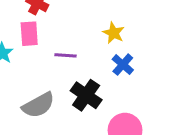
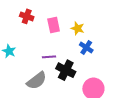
pink rectangle: (29, 34) -> (54, 25), moved
purple line: (65, 55) -> (49, 57), moved

